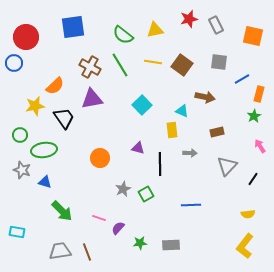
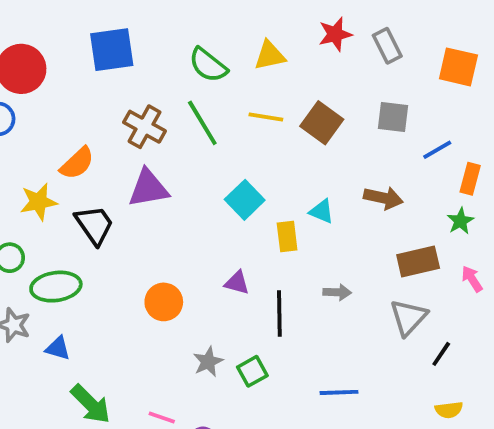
brown arrow: (205, 97) -> (383, 198), moved
yellow rectangle: (172, 130) -> (287, 236), moved
brown rectangle: (217, 132) -> (418, 262), moved, size x1.5
black line: (253, 179) -> (441, 354), moved

